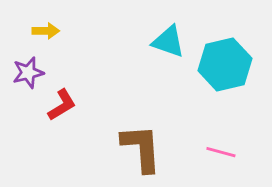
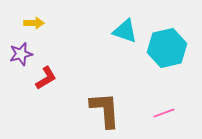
pink line: (221, 152) -> (164, 113), turned -35

